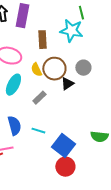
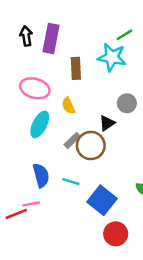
green line: (81, 13) -> (124, 35), turned 72
brown circle: (54, 69) -> (91, 146), moved
red circle: (65, 167) -> (116, 234), moved

